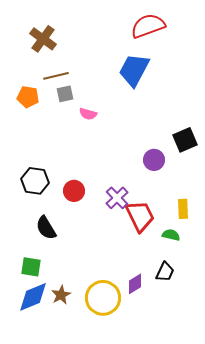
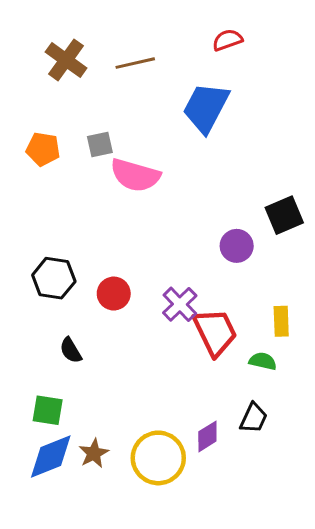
red semicircle: (148, 26) -> (227, 40), size x0.6
brown line: (56, 76) -> (135, 63), moved
pink semicircle: (88, 114) -> (135, 175), size x1.8
black semicircle: (46, 228) -> (71, 350), size x0.7

